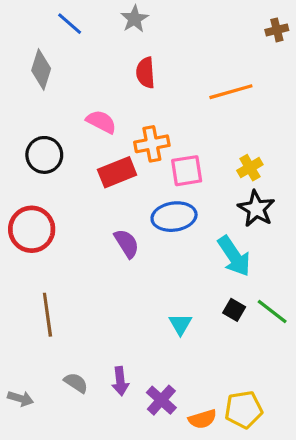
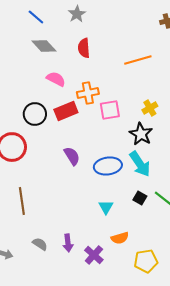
gray diamond: (41, 69) -> (44, 46), moved, turned -60
black circle: (44, 155) -> (35, 114), moved
black star: (256, 209) -> (141, 134), moved
blue ellipse: (174, 217) -> (108, 166), moved
orange semicircle: (202, 419) -> (120, 238), moved

